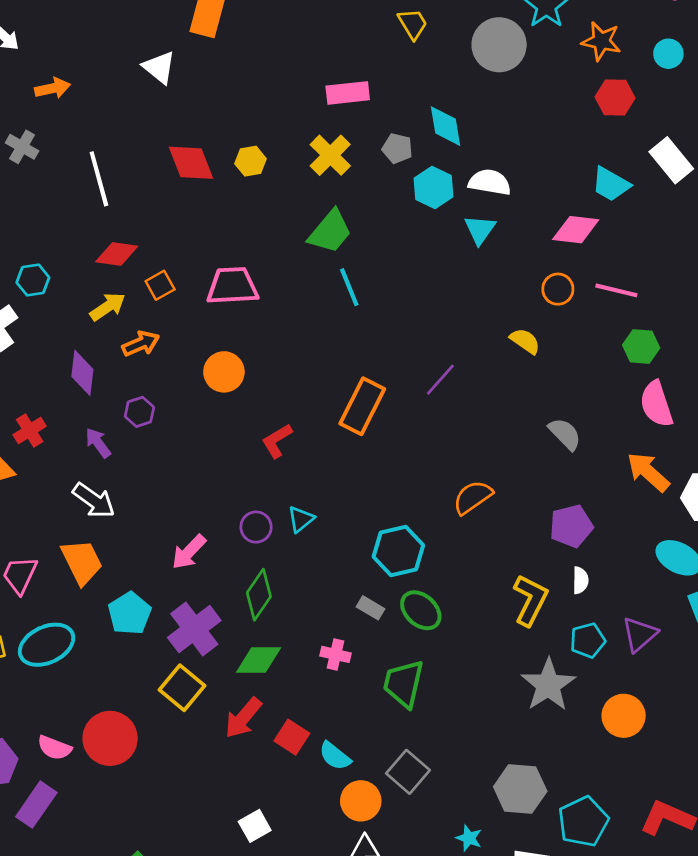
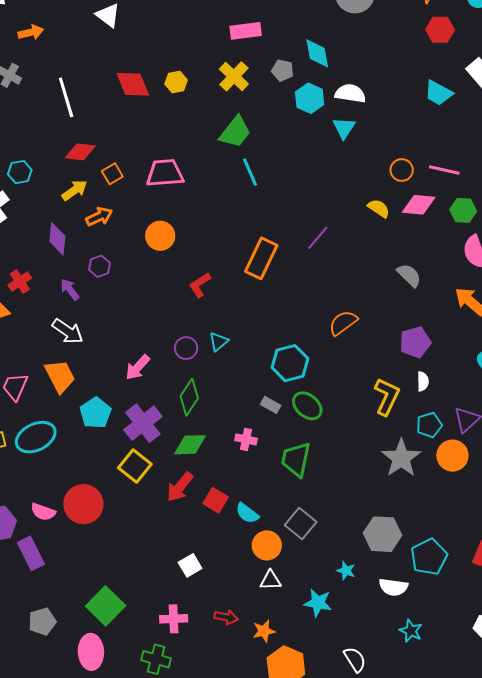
pink diamond: (576, 230) -> (419, 205), moved
orange circle: (624, 716) -> (452, 456), moved
purple rectangle: (36, 805) -> (31, 553), turned -60

